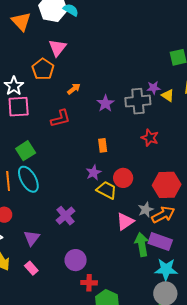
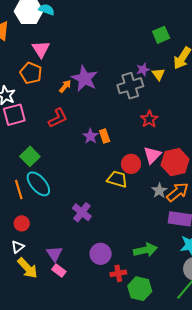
yellow triangle: (168, 95) -> (158, 74), turned 32
purple star: (105, 103) -> (85, 79), moved, size x1.5
red star: (150, 138) -> (149, 119), turned 30
purple star: (94, 173) -> (90, 136), moved
pink triangle: (125, 221) -> (152, 155), moved
purple triangle: (32, 238) -> (54, 254), moved
green arrow: (142, 244) -> (145, 250), moved, turned 100

